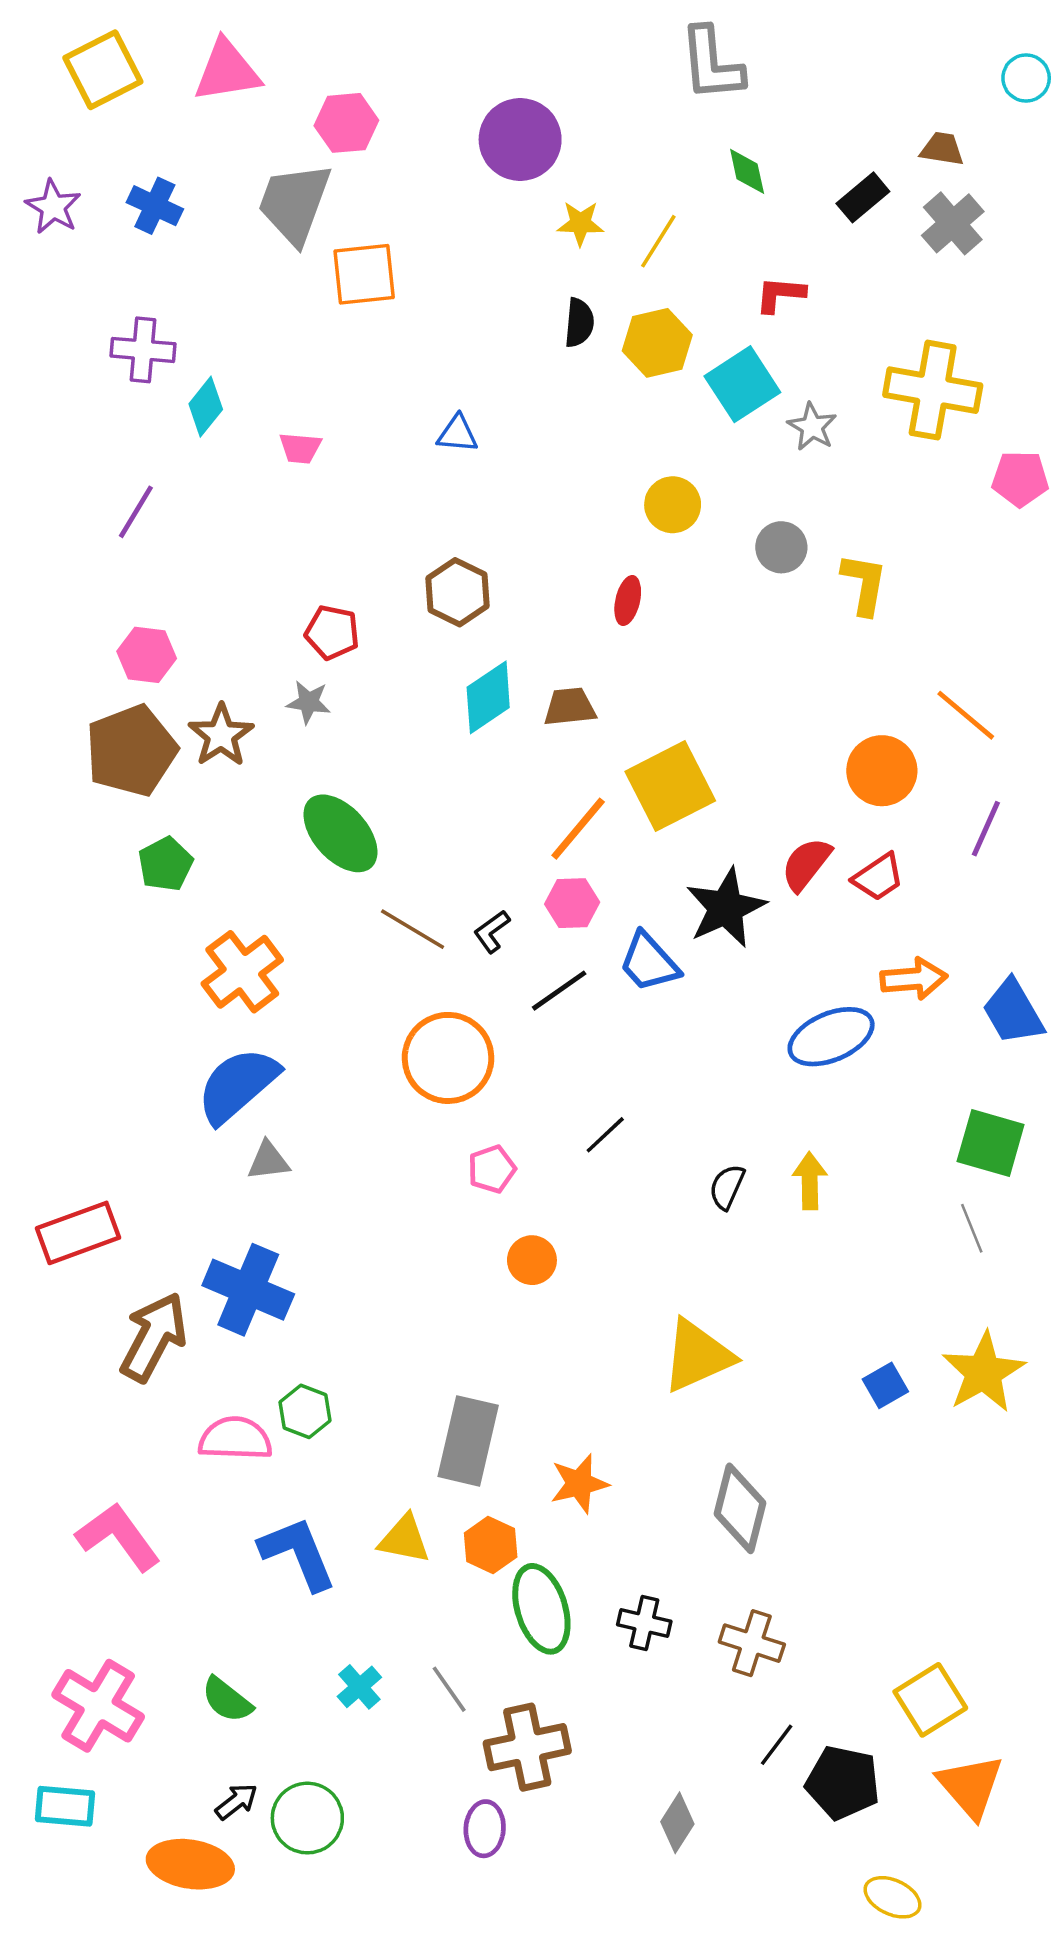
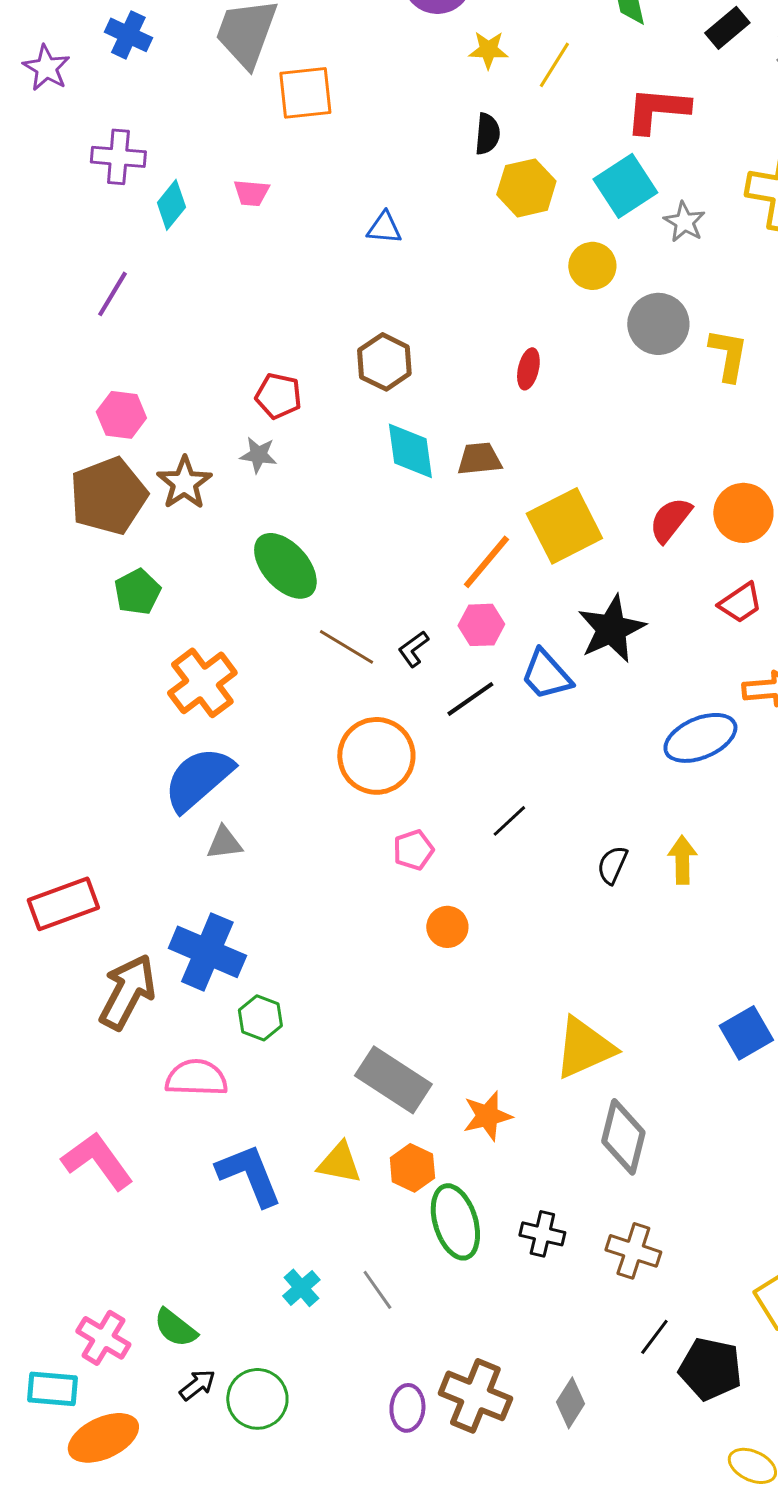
purple star: (53, 207) -> (46, 68), moved
red L-shape: (780, 294) -> (657, 110), size x1.5
yellow hexagon: (657, 343) -> (526, 188), moved
pink trapezoid: (300, 448) -> (251, 193), moved
yellow circle: (673, 505) -> (592, 266), moved
gray circle: (781, 547) -> (658, 324), size x1.4
cyan diamond: (488, 697) -> (410, 451), turned -64
red semicircle: (806, 864) -> (670, 520), moved
yellow triangle: (697, 1356) -> (584, 1048), moved
blue square: (885, 1385) -> (746, 1033), size x1.4
green hexagon: (305, 1411) -> (260, 1018), moved
gray rectangle: (468, 1441) -> (393, 1080), turned -70
green semicircle: (227, 1700) -> (175, 1328), moved
pink cross: (98, 1706) -> (103, 1338), moved, size x0.7
brown cross: (527, 1747) -> (475, 1396), moved, turned 34
orange ellipse: (190, 1864) -> (103, 1438), moved, turned -34

